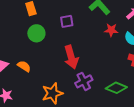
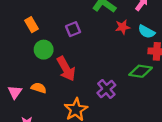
red arrow: (71, 57) -> (66, 69), moved
green diamond: (116, 88) -> (141, 71), moved

